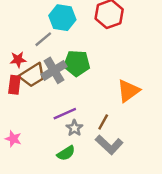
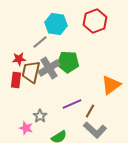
brown trapezoid: (32, 75) -> (31, 72), turned 135
purple line: (65, 114) -> (72, 104), moved
gray star: (74, 128) -> (40, 116), moved
pink star: (13, 139) -> (26, 128), moved

